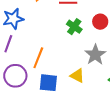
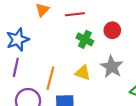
yellow triangle: (77, 76) -> (83, 73), moved

